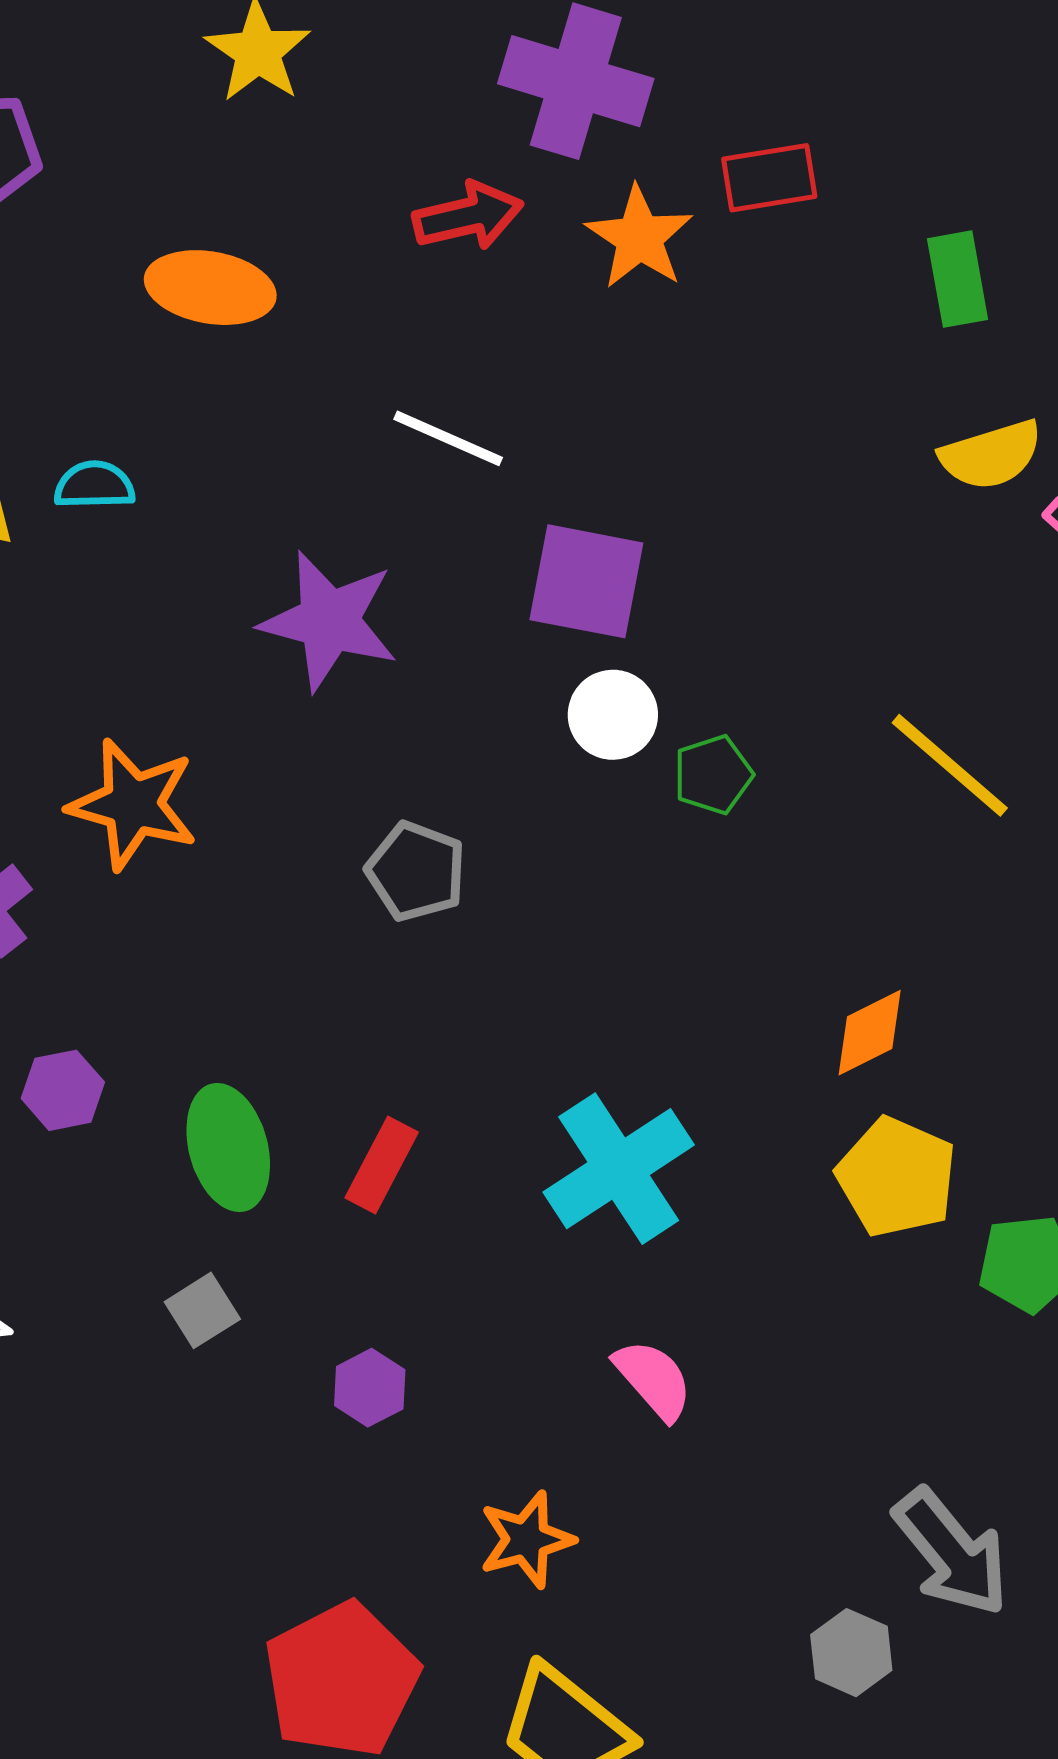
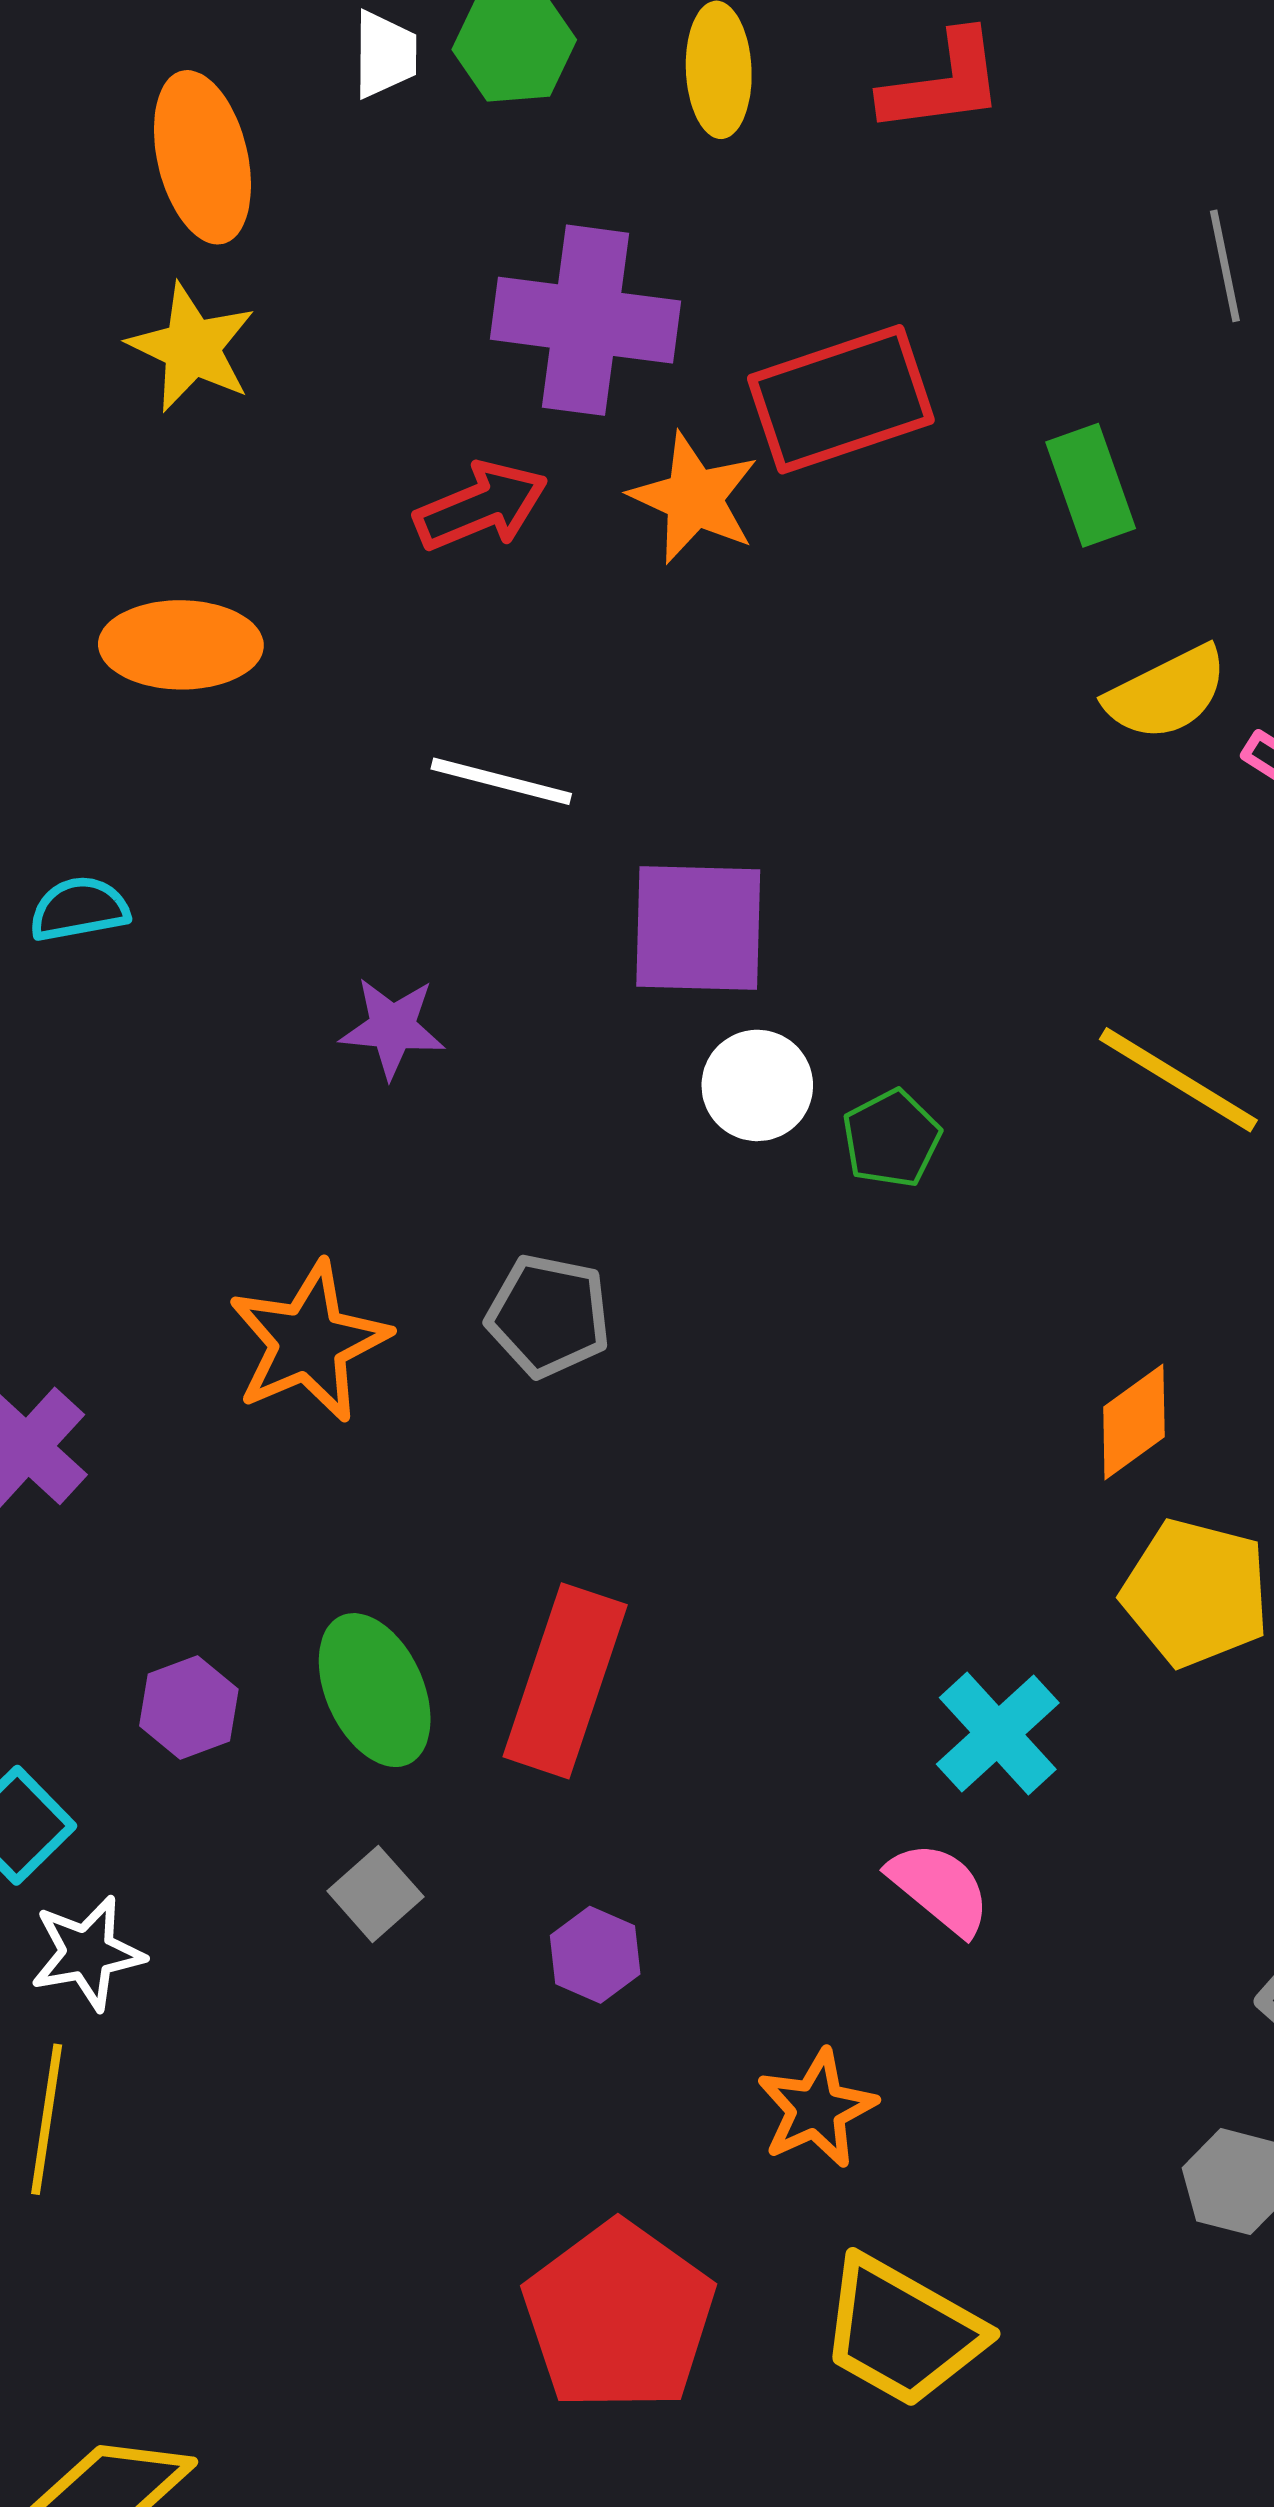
red rectangle: (769, 178) -> (841, 399), size x1.5
purple star: (329, 621) -> (392, 1028), size x0.6
orange star: (133, 804) -> (309, 1342), moved, turned -30
purple hexagon: (63, 1090) -> (189, 1708), moved
red rectangle: (382, 1165) -> (565, 1681), size x1.6
cyan cross: (619, 1169) -> (998, 1733), moved, size x0.7

